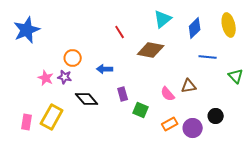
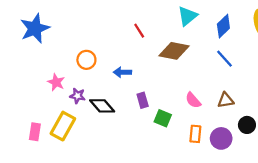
blue line: (208, 57) -> (225, 59), moved, turned 42
purple star: (65, 77) -> (77, 96), moved
brown triangle: (189, 86) -> (226, 100), moved
orange rectangle: (170, 124) -> (195, 134), turned -56

